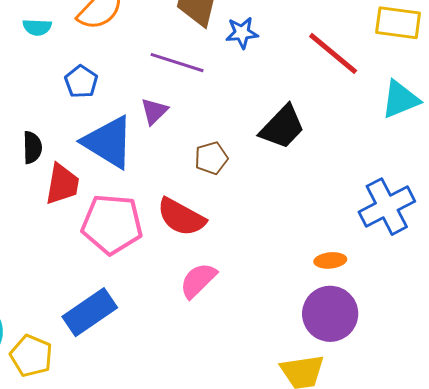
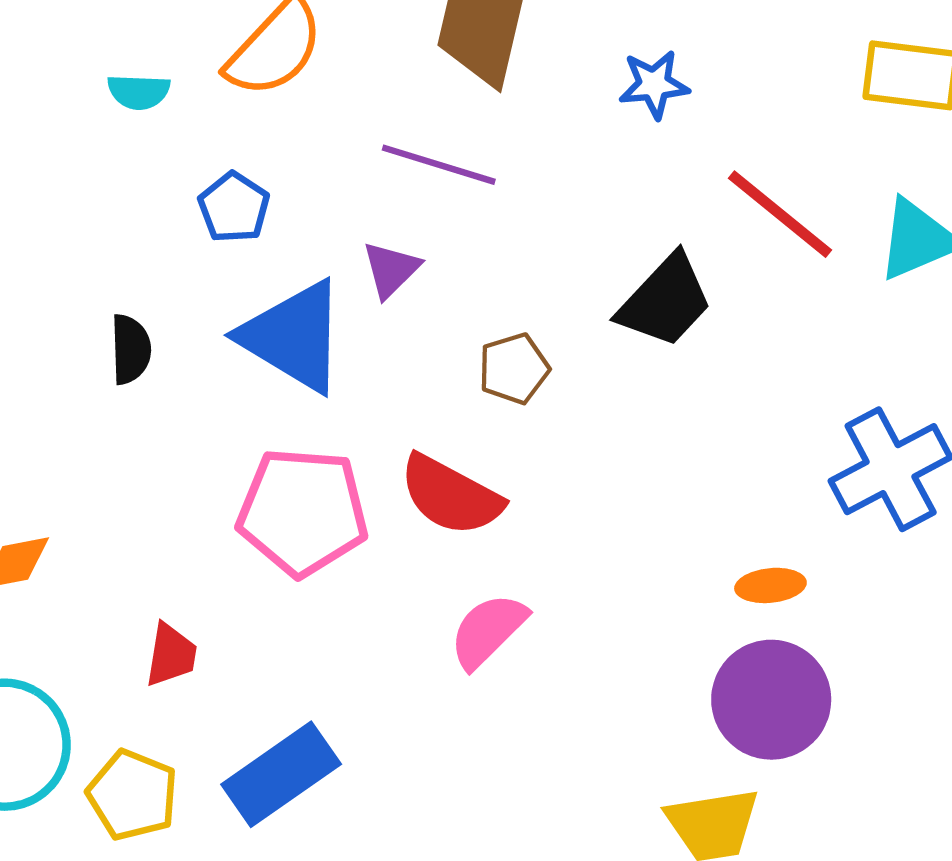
blue star: (242, 33) -> (654, 84), moved
red line: (333, 53) -> (780, 214), moved
red trapezoid: (62, 184) -> (171, 655), moved, size x0.7
blue rectangle: (90, 312) -> (281, 774), moved

